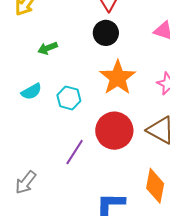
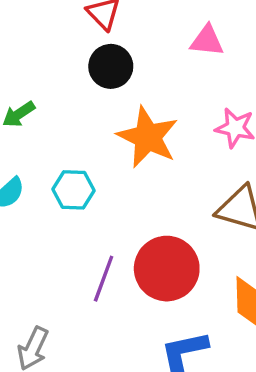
red circle: (114, 131) -> (167, 269), moved

